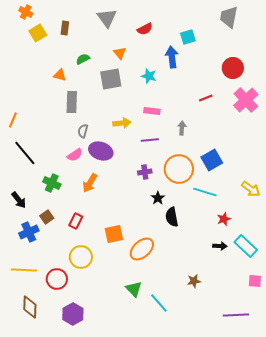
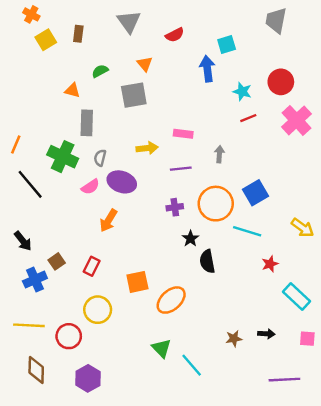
cyan star: (149, 76) -> (242, 92), moved
green cross: (52, 183) -> (63, 157), moved, size x1.4
black arrow: (220, 246) -> (266, 334), moved

